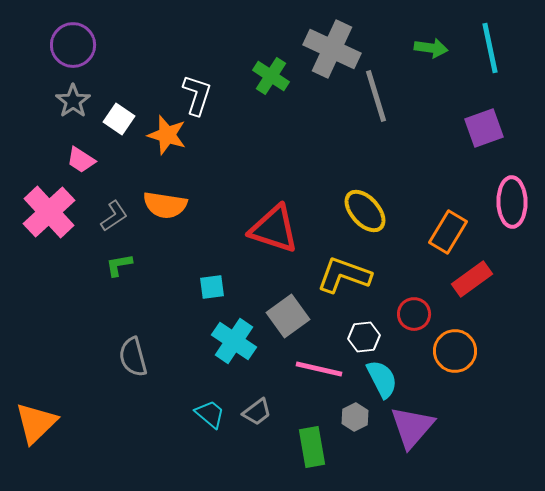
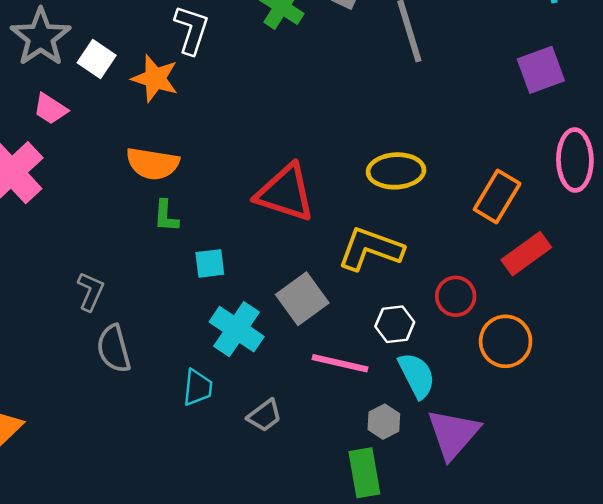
gray star: (73, 101) -> (41, 37), size x1.4
yellow ellipse: (365, 211) -> (396, 171), turned -51
gray L-shape: (114, 216) -> (91, 291), moved, turned -32
green L-shape: (119, 265) -> (166, 216), moved, turned -76
cyan trapezoid: (210, 414) -> (198, 388), moved, turned 56
green rectangle: (312, 447) -> (364, 473), moved

